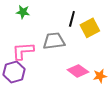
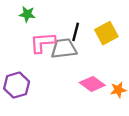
black line: (72, 19) -> (76, 32), moved
pink L-shape: (23, 51) -> (43, 43), moved

